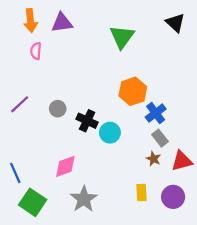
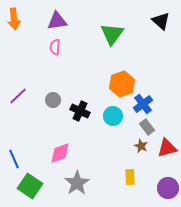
orange arrow: (30, 21) -> (14, 19), moved
pink semicircle: (36, 51) -> (55, 47), moved
cyan circle: (110, 133) -> (113, 116), moved
purple circle: (173, 197) -> (168, 188), moved

